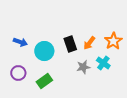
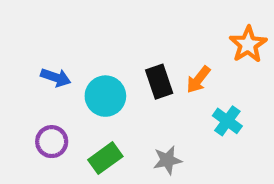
orange star: (113, 41) -> (248, 44), moved
gray star: (83, 67) -> (167, 160), moved

